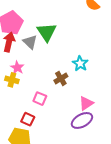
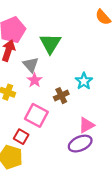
gray triangle: (30, 42) -> (31, 65), moved
pink star: (17, 68) -> (35, 80), moved
pink square: (40, 99) -> (36, 115), size x1.5

